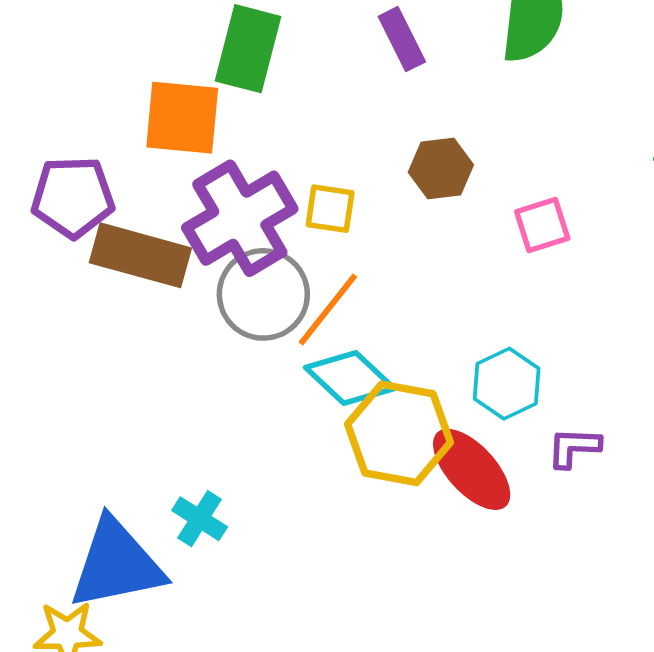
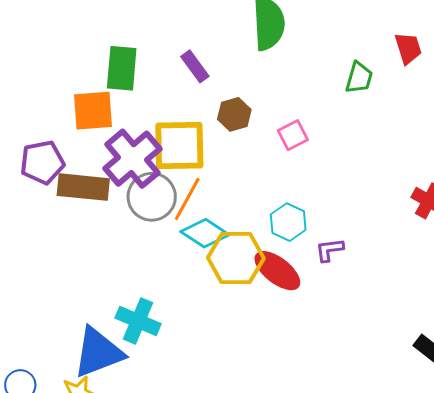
purple rectangle: (402, 39) -> (195, 66), moved
yellow square: (330, 209) -> (179, 145), size x2.0
cyan cross: (200, 519) -> (138, 321), size x1.5

